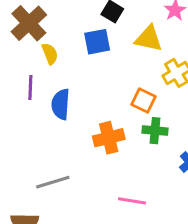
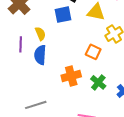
yellow semicircle: (50, 54) -> (40, 34), moved
green cross: (155, 131) -> (98, 82), moved, turned 35

